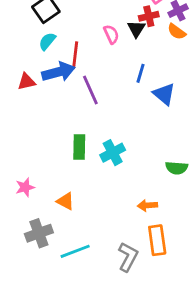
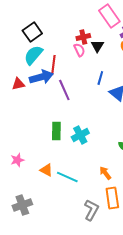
red cross: (149, 16) -> (83, 37), moved
cyan semicircle: (47, 41) -> (33, 55), size x1.5
orange arrow: (147, 205) -> (105, 173), turned 56
gray cross: (39, 233) -> (22, 205), moved
cyan line: (75, 251) -> (67, 177), moved, turned 45

